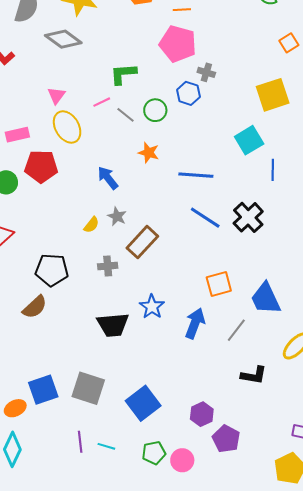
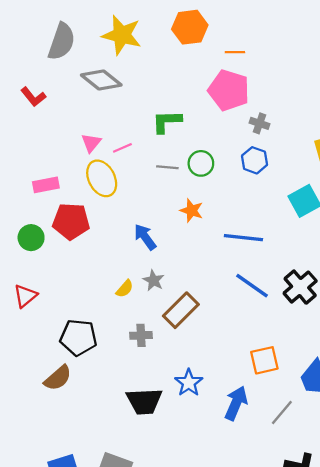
blue hexagon: (188, 93) -> (255, 160), moved
pink line: (102, 102) -> (122, 148), moved
gray line: (125, 115) -> (167, 167), turned -36

